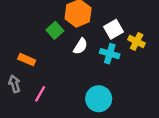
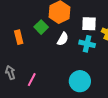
white square: (113, 29) -> (89, 24), turned 35
orange rectangle: (27, 60) -> (19, 37), moved, turned 56

